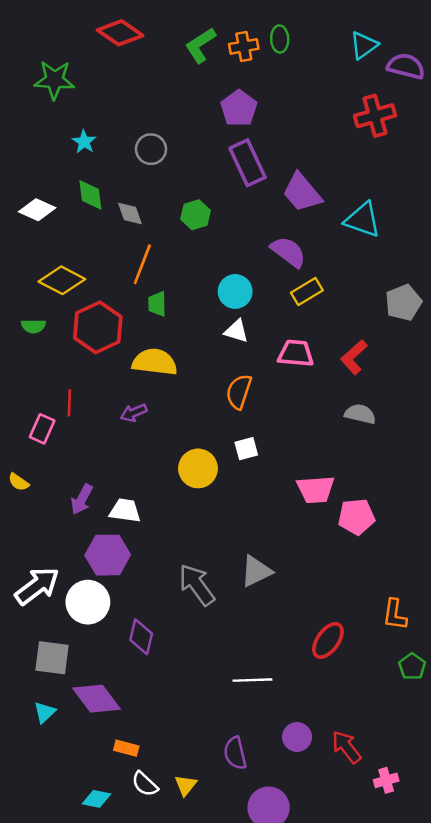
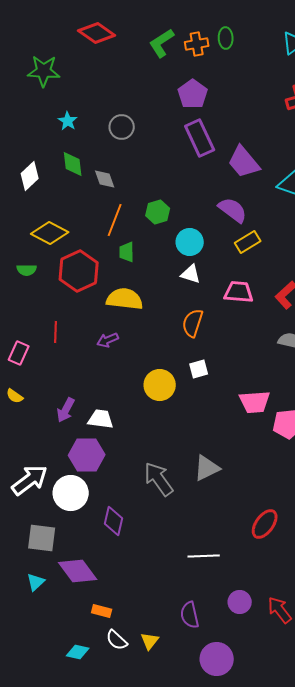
white diamond: (37, 210) -> (30, 176), turned -68
green hexagon: (196, 215) -> (158, 212), moved
pink rectangle: (42, 429) -> (19, 353), moved

